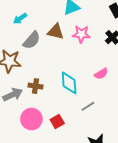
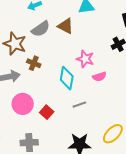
pink star: (81, 34) -> (85, 59), moved
brown cross: (36, 86) -> (34, 63), moved
red square: (57, 121) -> (47, 112), turned -32

